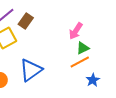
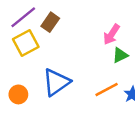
orange line: (80, 62) -> (107, 90), moved

